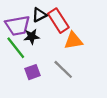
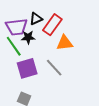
red rectangle: (58, 21) -> (52, 25), turned 65
purple square: (32, 72) -> (27, 68), size x1.5

